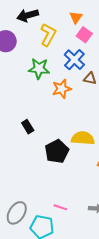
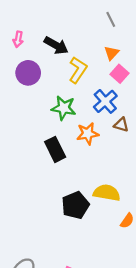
black arrow: (28, 15) -> (56, 45), turned -140
black rectangle: (28, 127) -> (55, 149), moved, size x1.5

